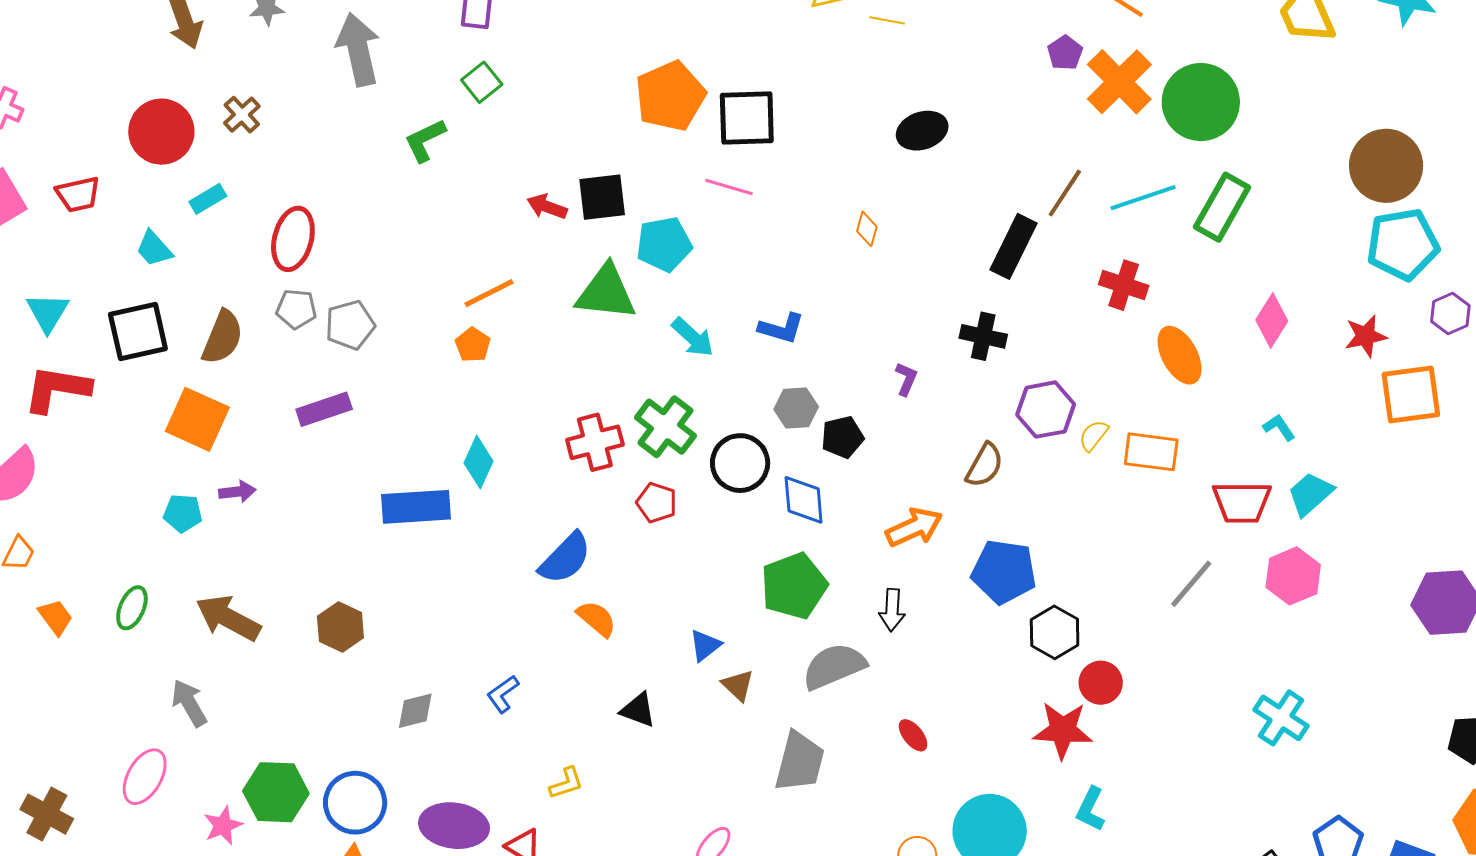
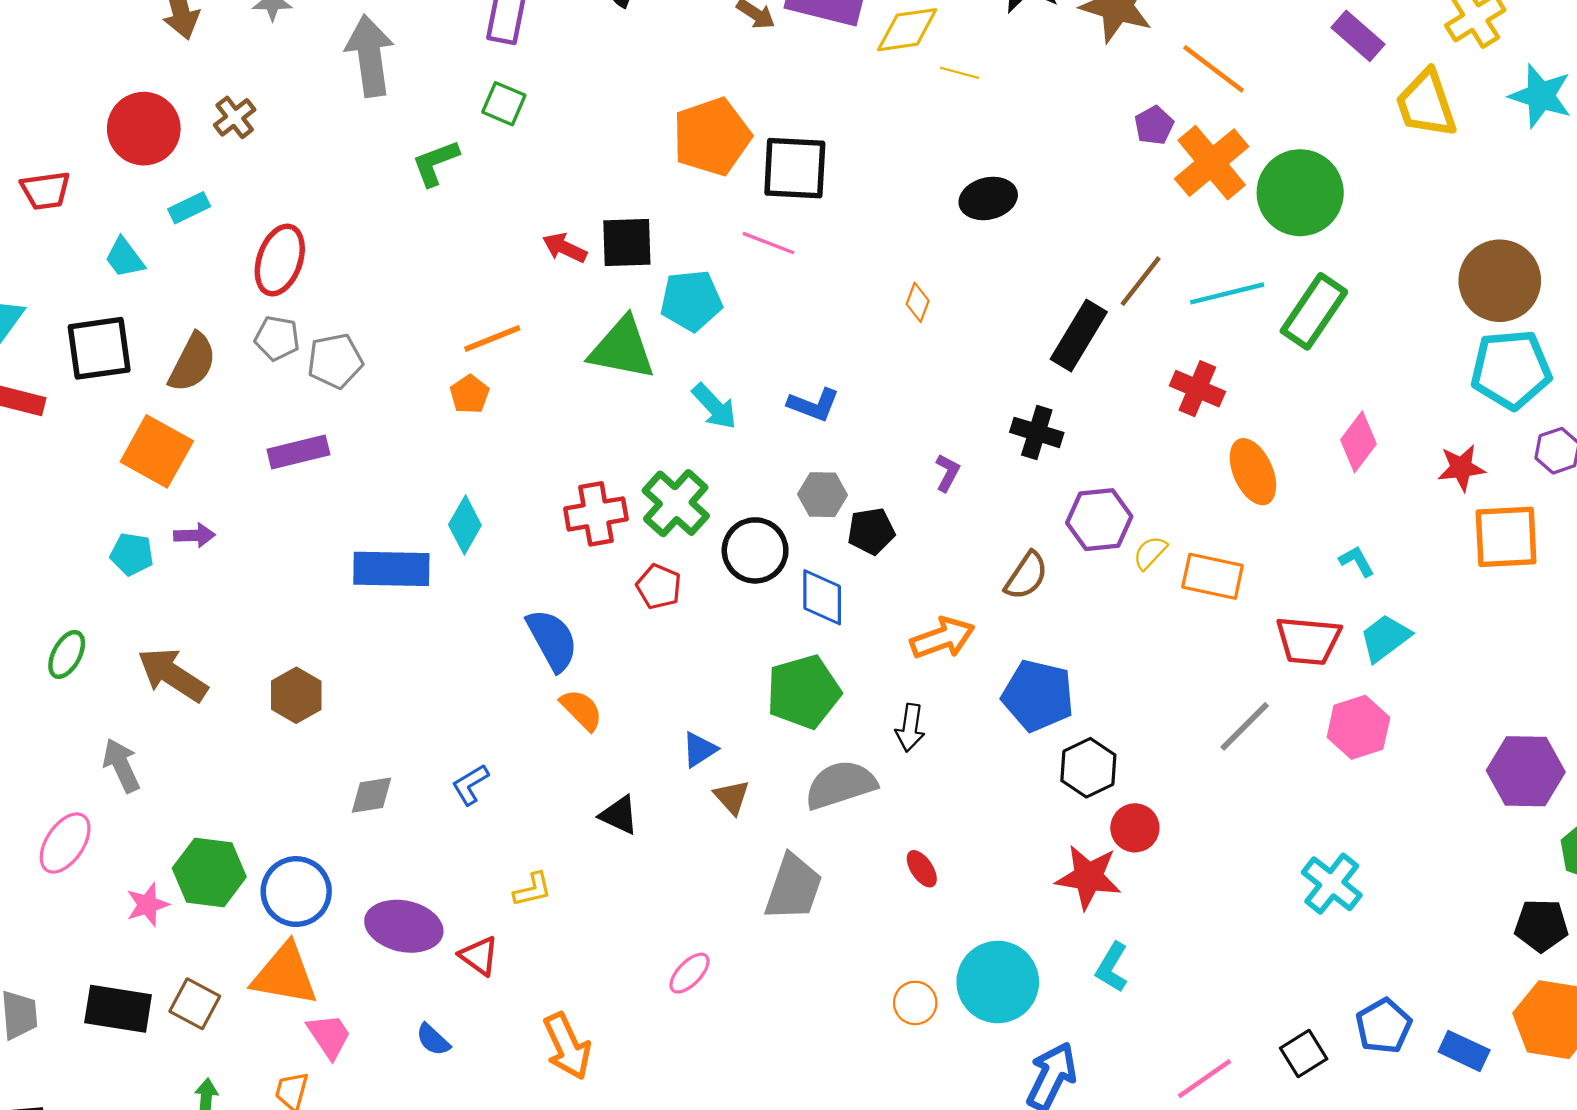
green square: (482, 82) -> (504, 104), turned -33
blue semicircle: (565, 558) -> (552, 640), turned -78

